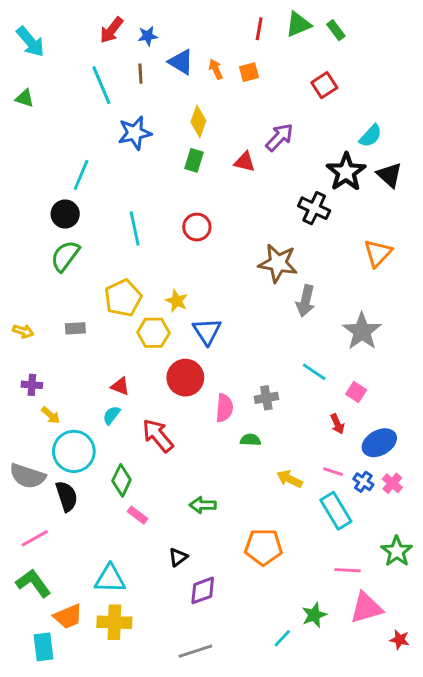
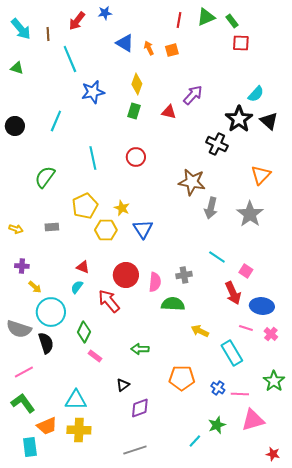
blue star: (148, 36) -> (105, 13), moved
brown line: (140, 74) -> (48, 34), moved
red square: (324, 85) -> (241, 43), moved, turned 36
black circle: (65, 214) -> (15, 126), moved
gray star: (362, 331) -> (250, 214), moved
red circle: (185, 378) -> (126, 275), moved
red arrow: (337, 424) -> (233, 293), size x1.6
green semicircle: (250, 440) -> (173, 304), size x1.6
blue ellipse: (379, 443) -> (262, 306), turned 35
pink line: (333, 472) -> (246, 328), moved
blue cross: (363, 482) -> (218, 388), moved
red star: (400, 640) -> (273, 454), moved

